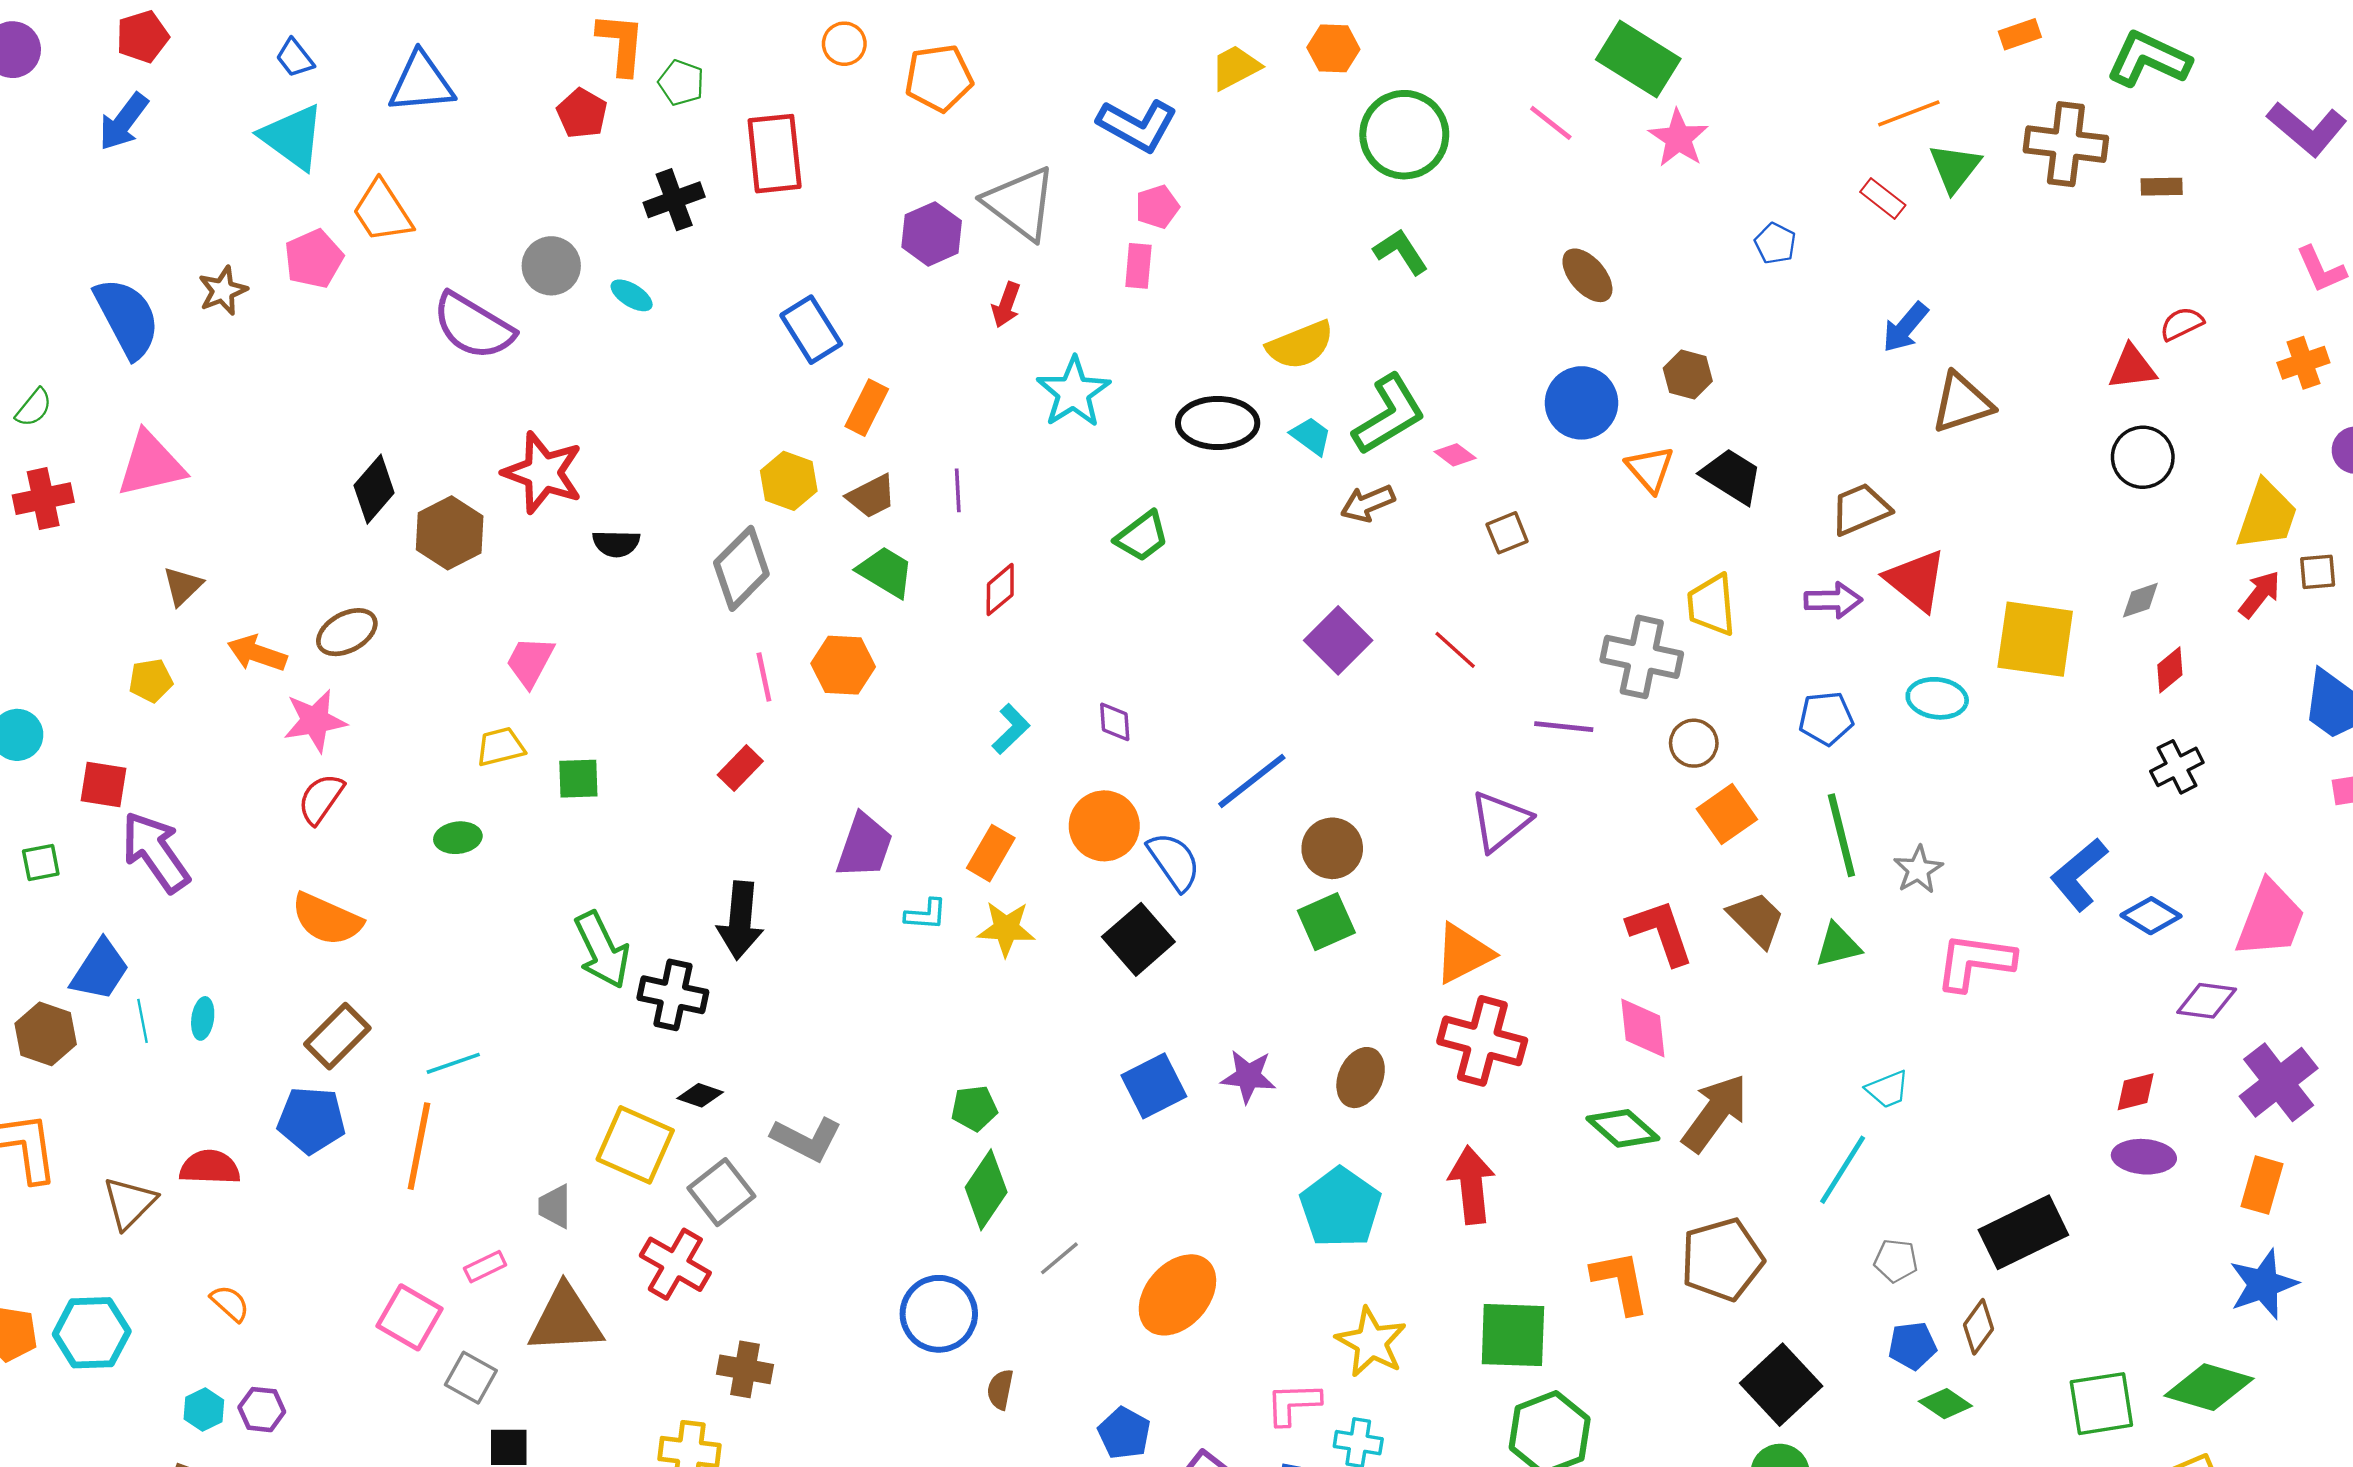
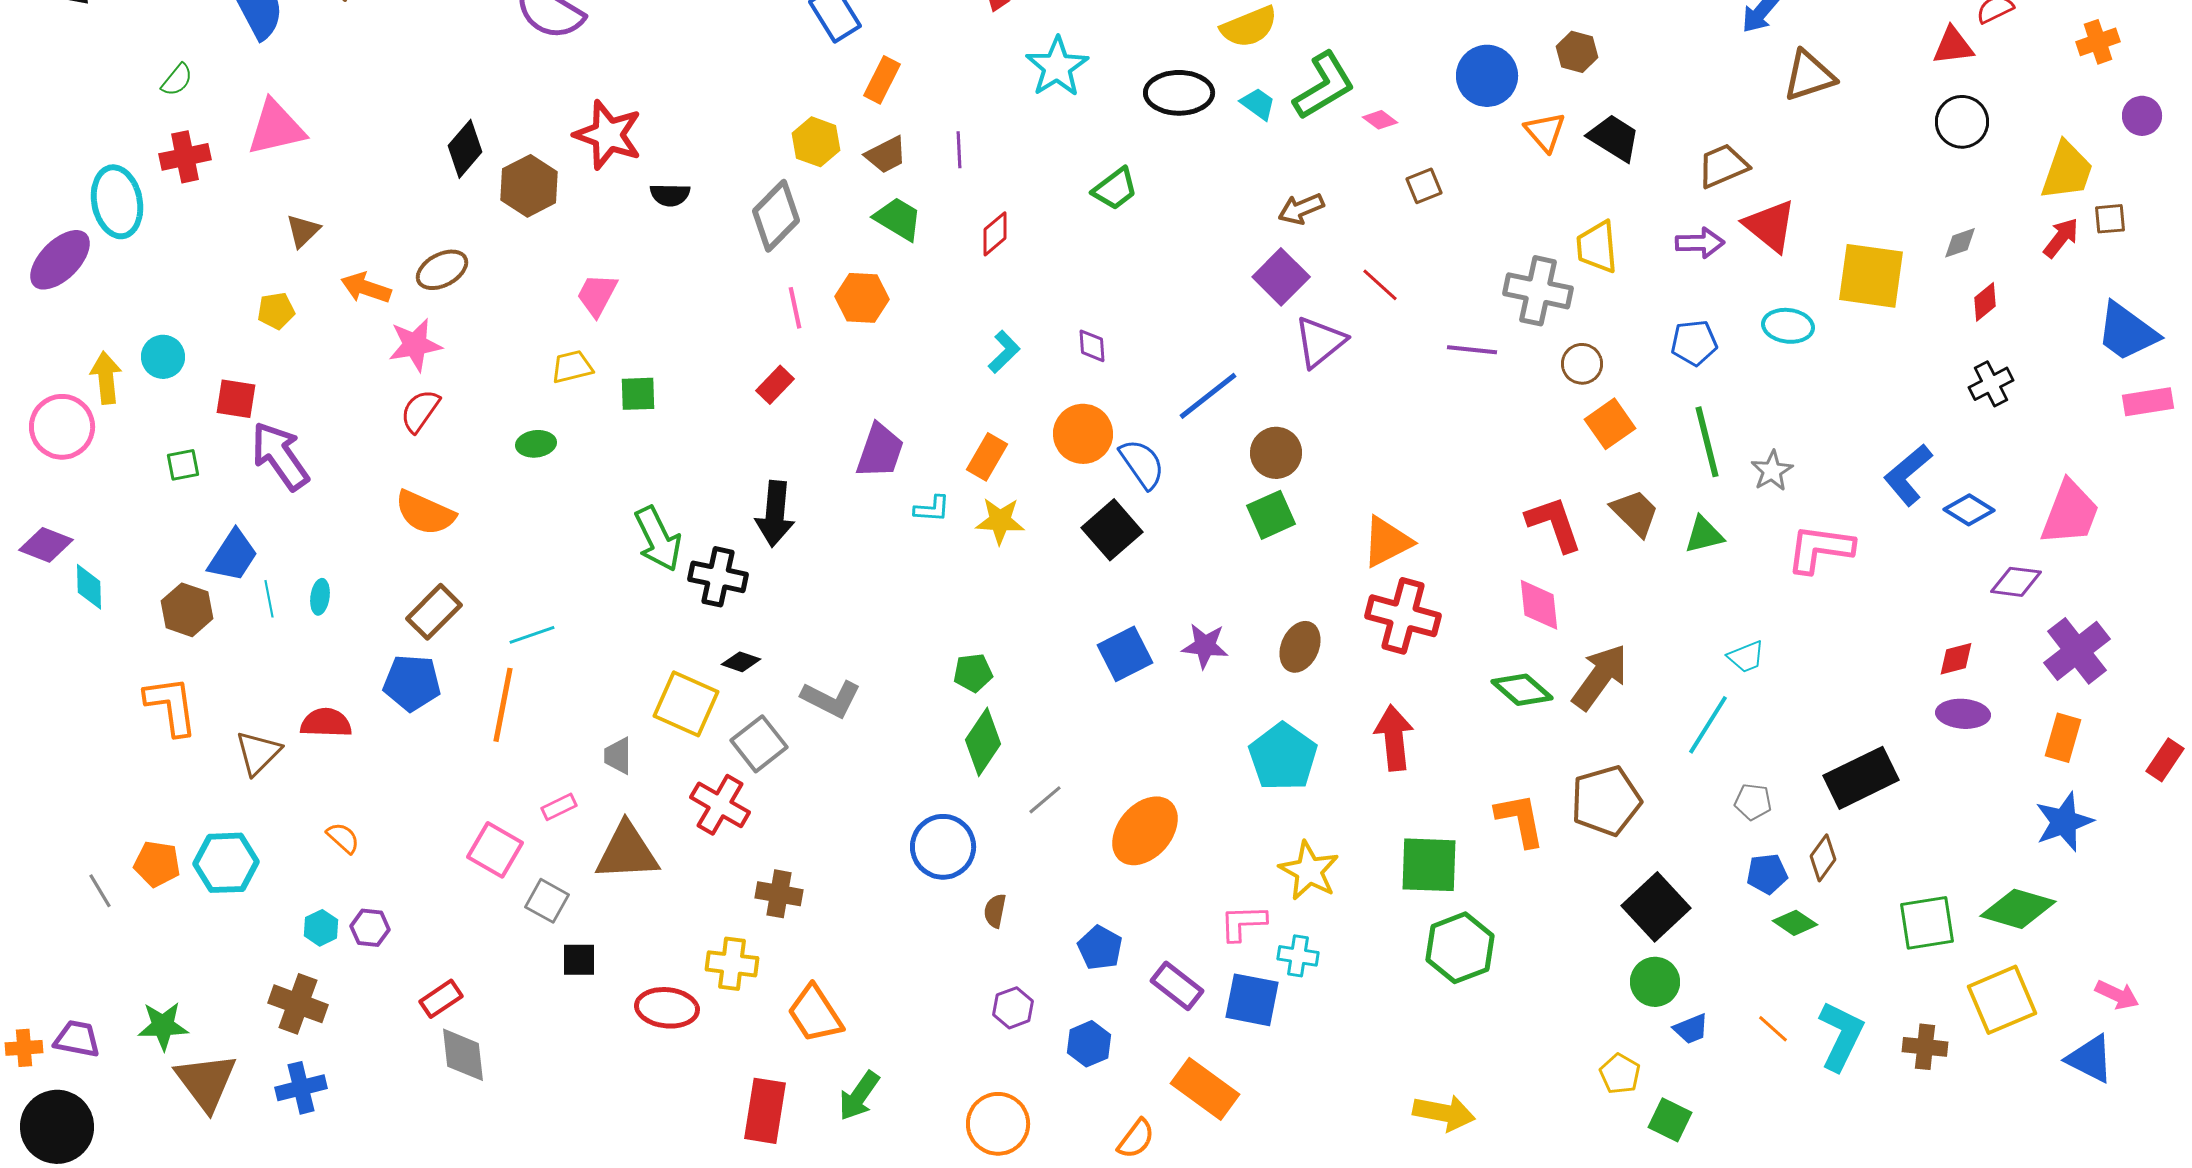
brown arrow: (1368, 503) -> (1301, 209), moved
purple triangle: (1500, 821) -> (1320, 342), moved

